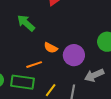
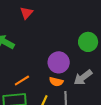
orange semicircle: (51, 48) -> (56, 82), moved

